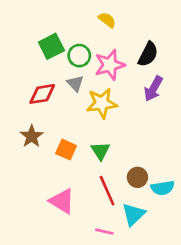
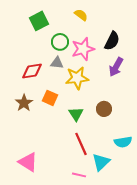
green square: (51, 46) -> (39, 21), moved
gray triangle: (75, 83) -> (57, 63), turned -40
orange square: (66, 150) -> (50, 98), moved
brown circle: (137, 177) -> (104, 109), moved
pink triangle: (62, 201) -> (28, 162), moved

